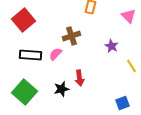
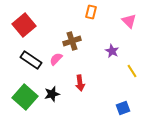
black rectangle: (30, 55) -> (31, 60), turned 30
black star: (62, 89) -> (52, 94), moved

